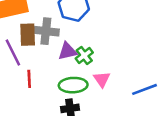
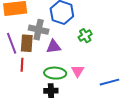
brown rectangle: (28, 35) -> (27, 43), moved
green cross: (84, 55) -> (85, 36), moved

